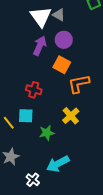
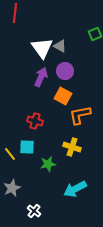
yellow cross: (71, 116) -> (72, 147), turned -30
cyan arrow: (58, 164) -> (75, 189), moved

